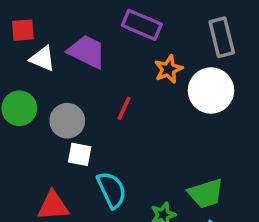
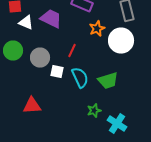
white square: (80, 154) -> (57, 72), moved
cyan semicircle: (112, 190) -> (80, 78), moved
green trapezoid: (206, 193) -> (108, 80), moved

